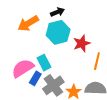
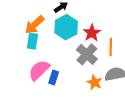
cyan rectangle: (44, 63) -> (32, 41), moved, turned 49
gray cross: (53, 85) -> (87, 54), moved

